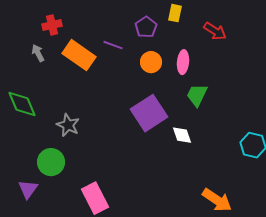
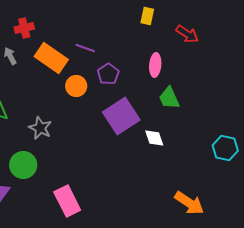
purple pentagon: (146, 27) -> (108, 74), moved
orange circle: (151, 62) -> (76, 86), moved
green trapezoid: (197, 95) -> (169, 98), turned -50

